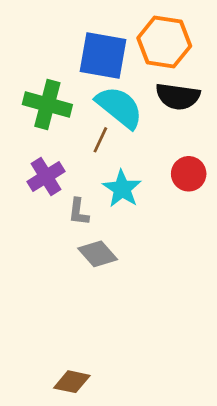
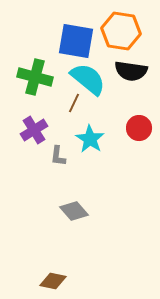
gray diamond: (98, 254) -> (74, 211), moved

